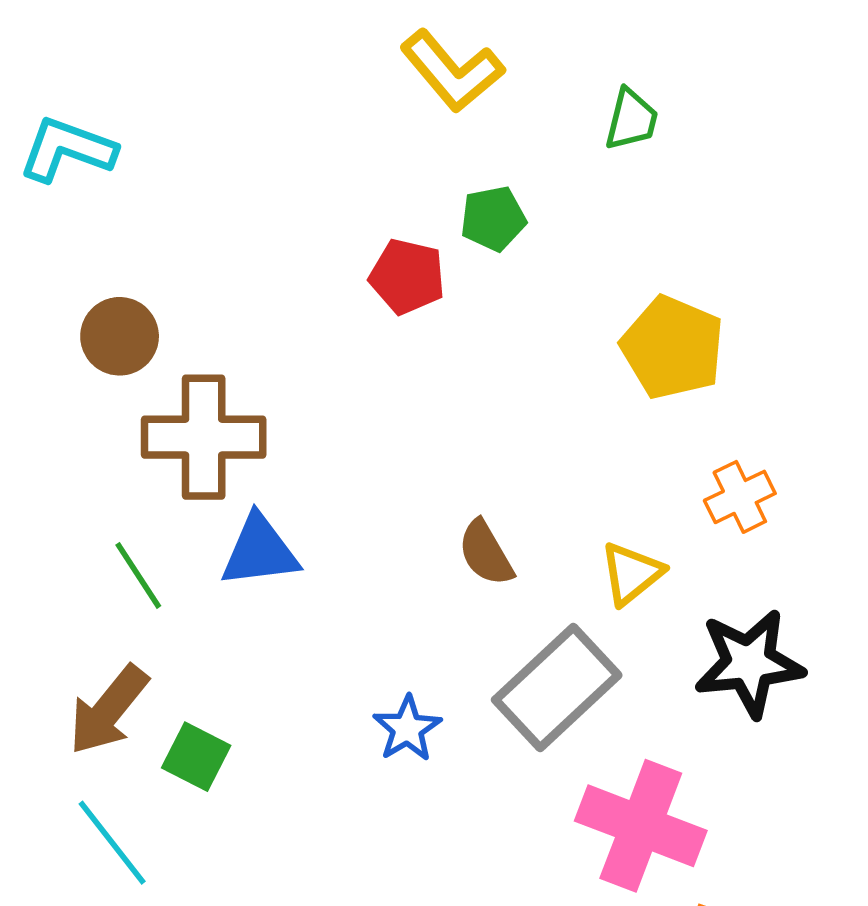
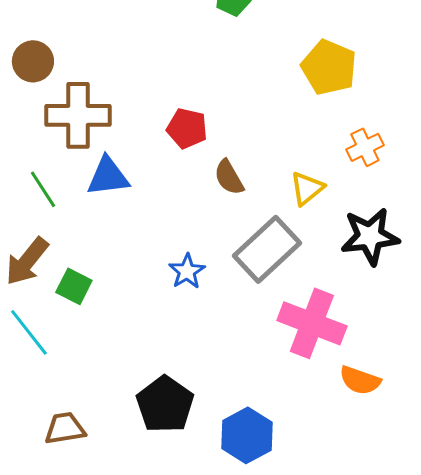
red pentagon: (407, 276) -> (187, 128), moved

